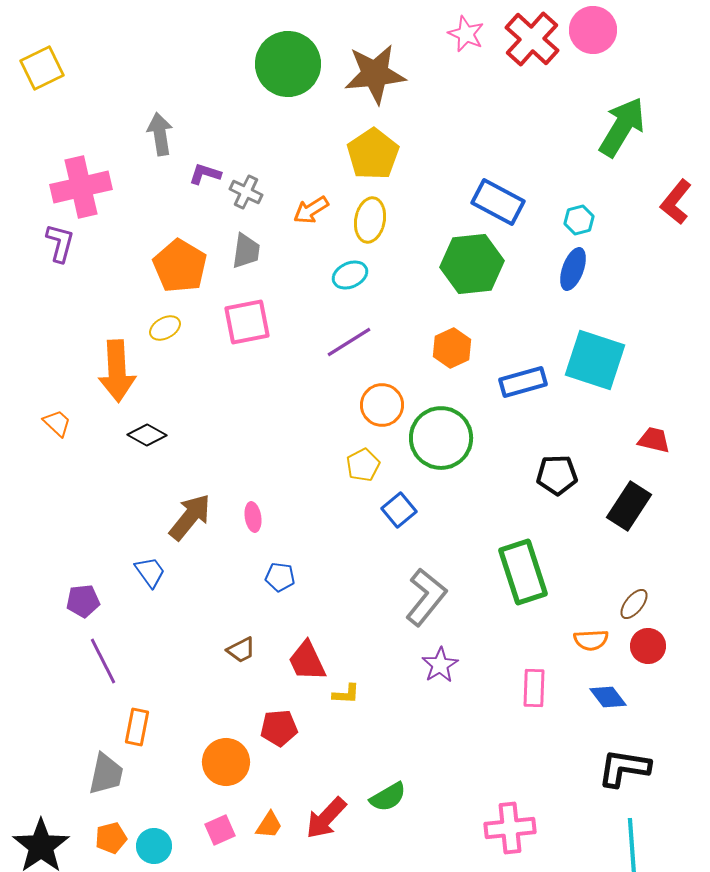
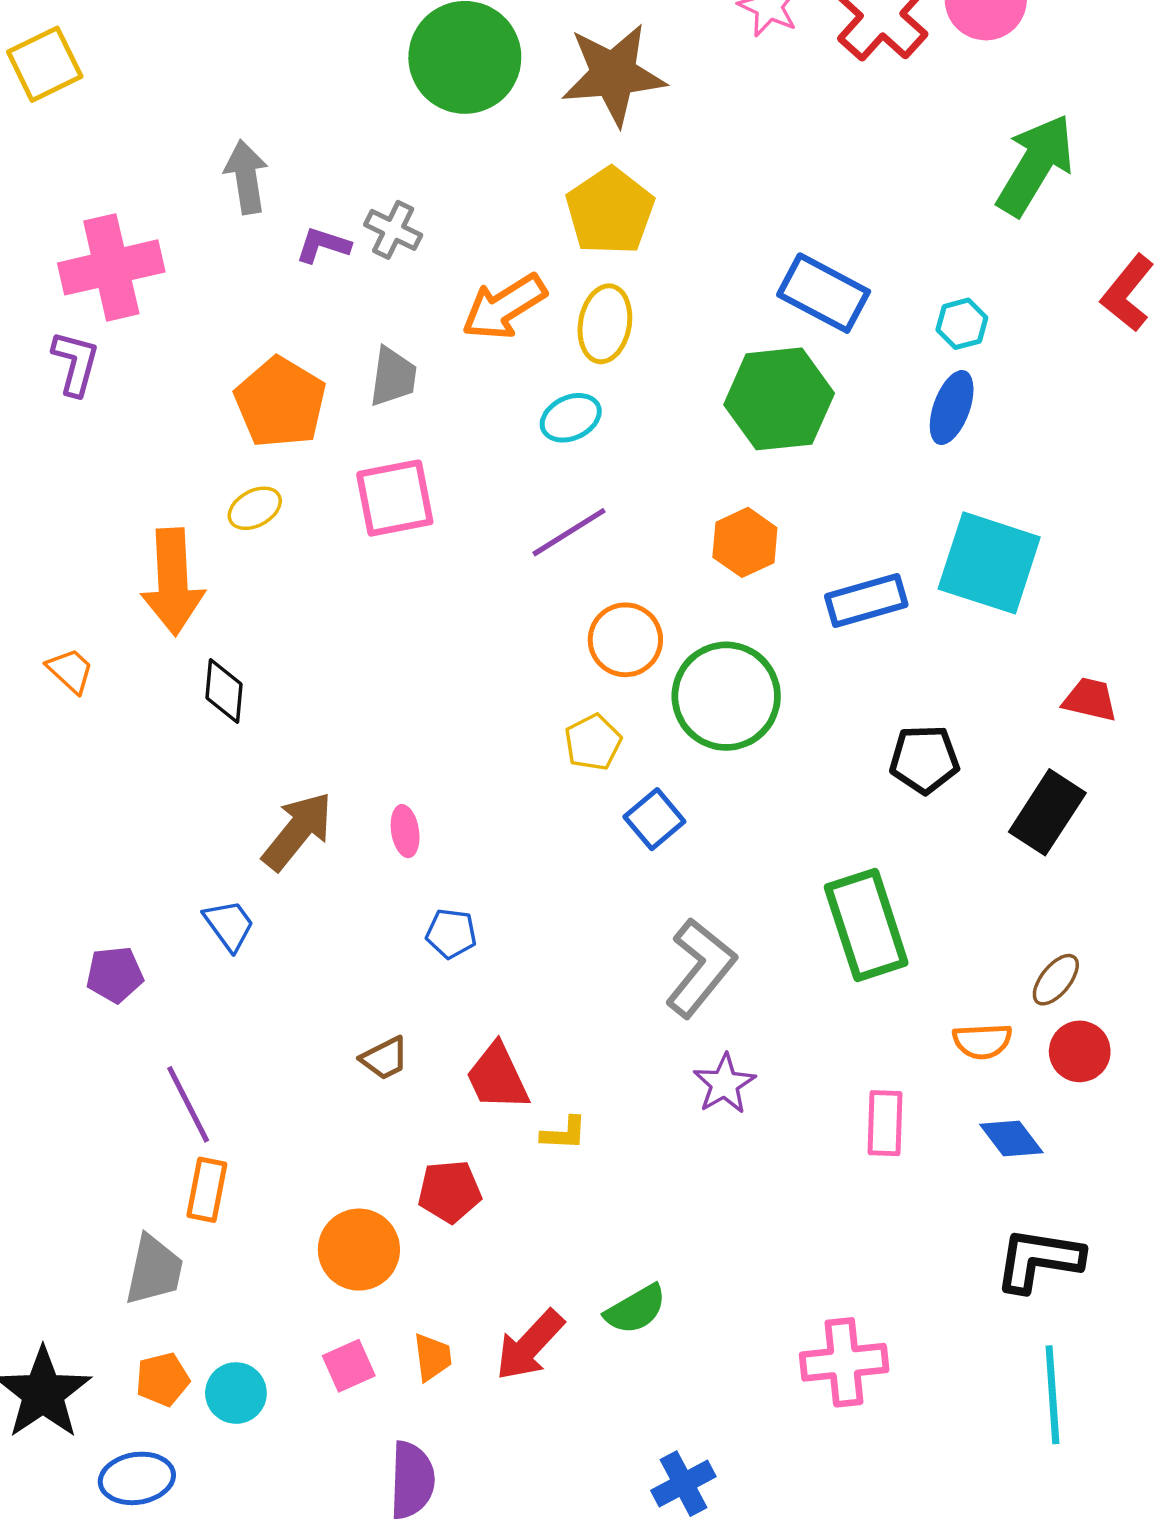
gray cross: (246, 192) -> (393, 230), moved
orange arrow: (311, 210) -> (504, 307), size x1.4
black diamond: (147, 435) -> (224, 691), turned 66
purple line: (103, 661) -> (188, 1104), moved
orange trapezoid: (269, 825) -> (432, 1357), turned -40

